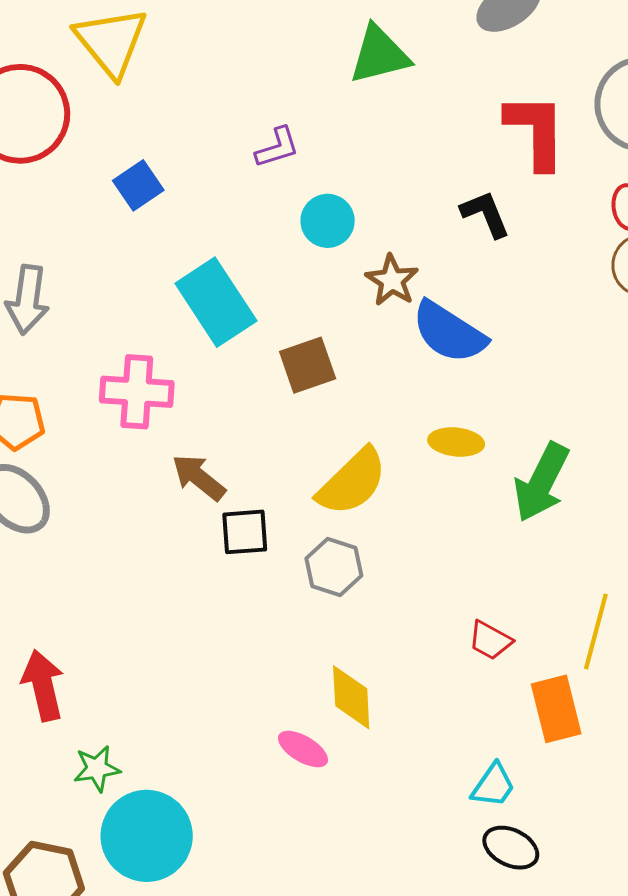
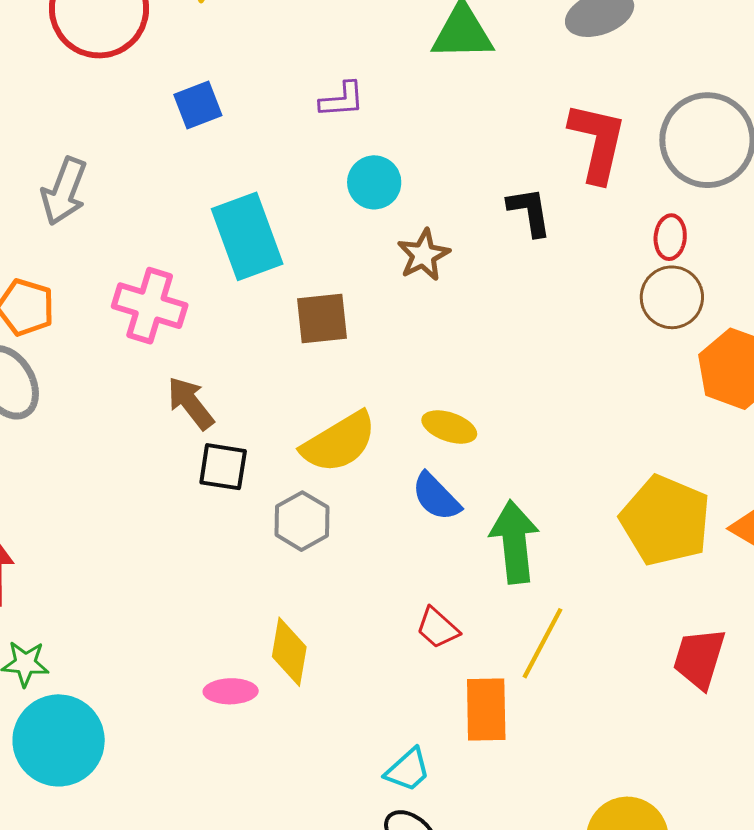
blue semicircle: (449, 332) -> (436, 497), moved, size x0.7
green arrow: (541, 482) -> (514, 542), moved, turned 134
pink ellipse: (303, 749) -> (231, 691), turned -45

